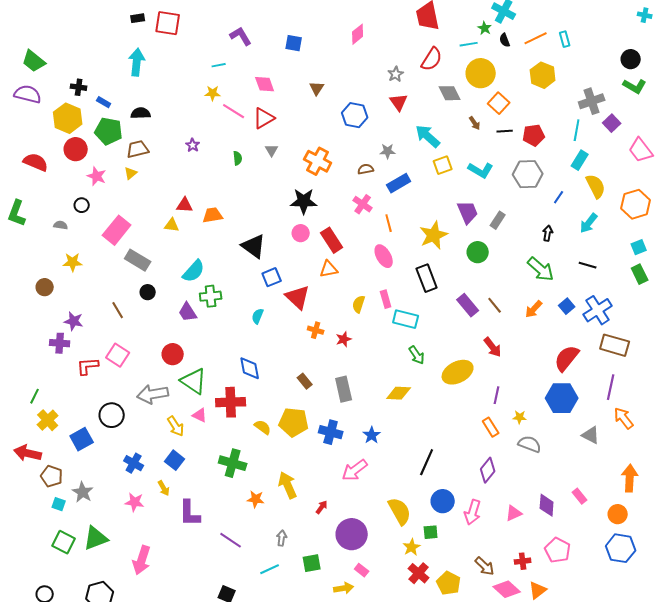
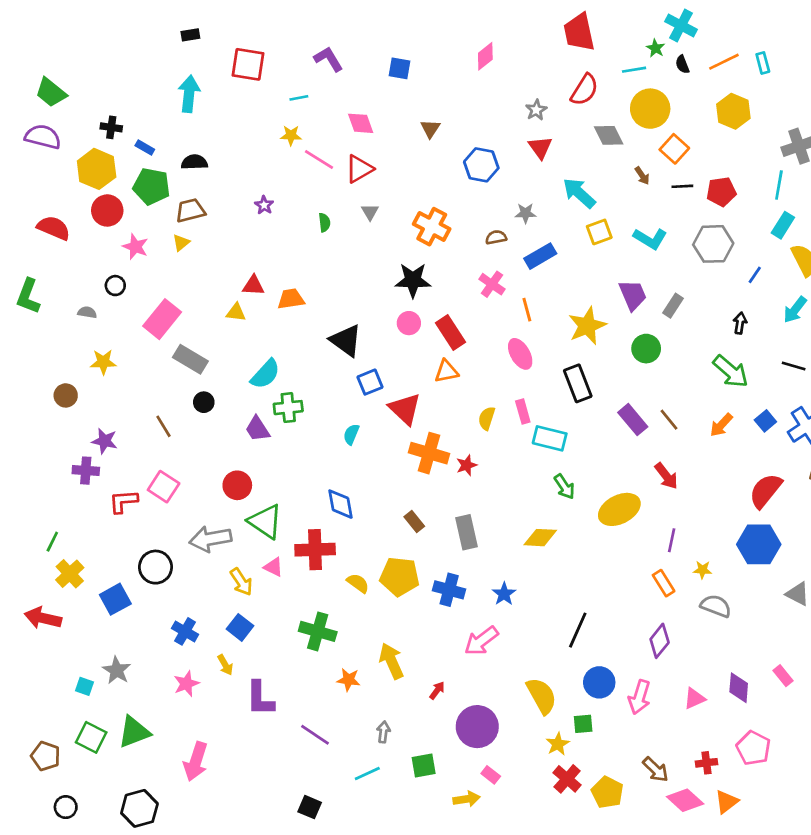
red square: (168, 23) -> (248, 64), moved
orange cross: (316, 330) -> (429, 453), size x1.8
brown pentagon: (52, 476) -> (46, 756), moved
pink star: (135, 502) -> (186, 684), turned -30

